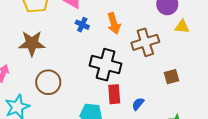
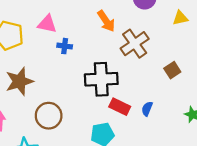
orange arrow: (114, 23) -> (106, 21), moved
yellow triangle: (182, 27) -> (180, 18), moved
red rectangle: (114, 94) -> (120, 107), turned -42

